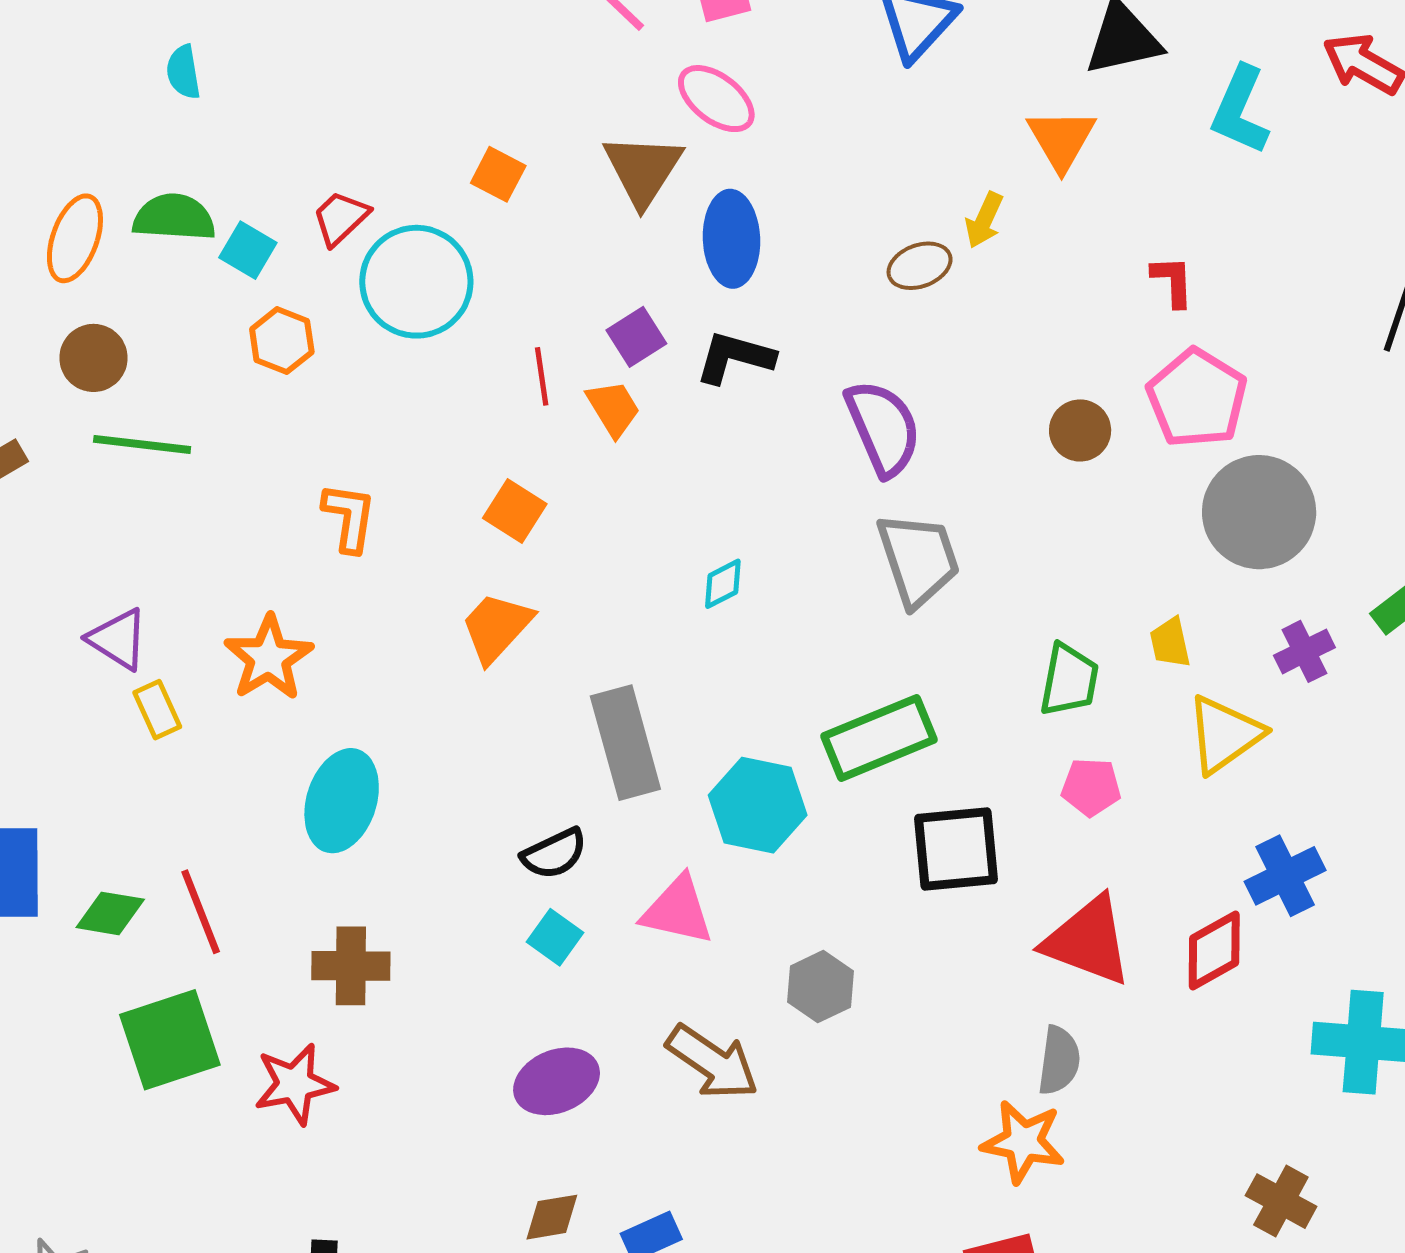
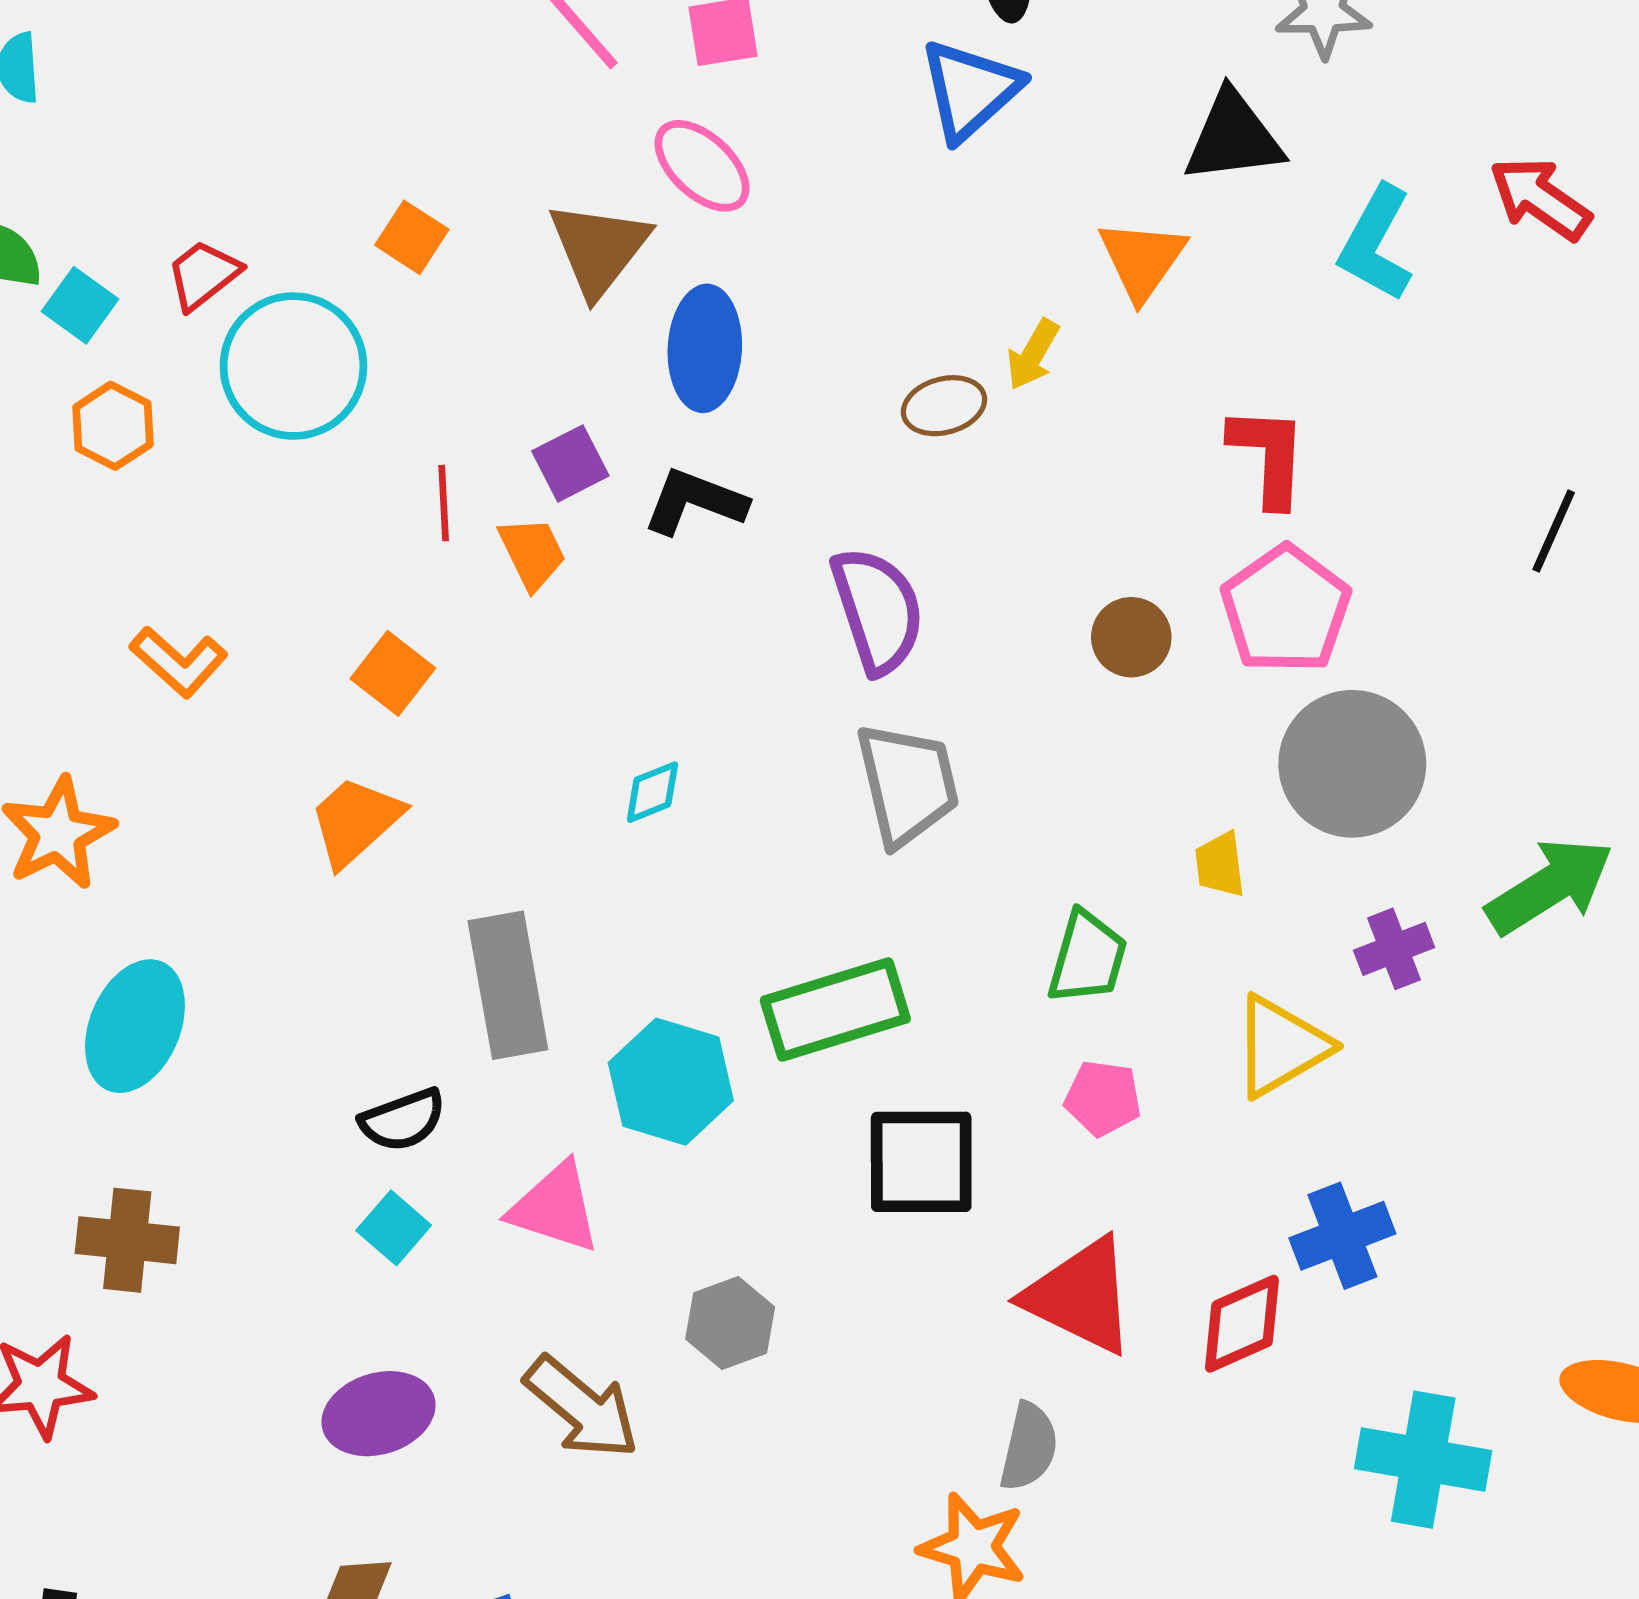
red L-shape: (1173, 281) -> (1268, 456), size x1.5
orange L-shape: (349, 517) -> (179, 662), turned 118
yellow trapezoid: (1170, 643) -> (1220, 865), moved

